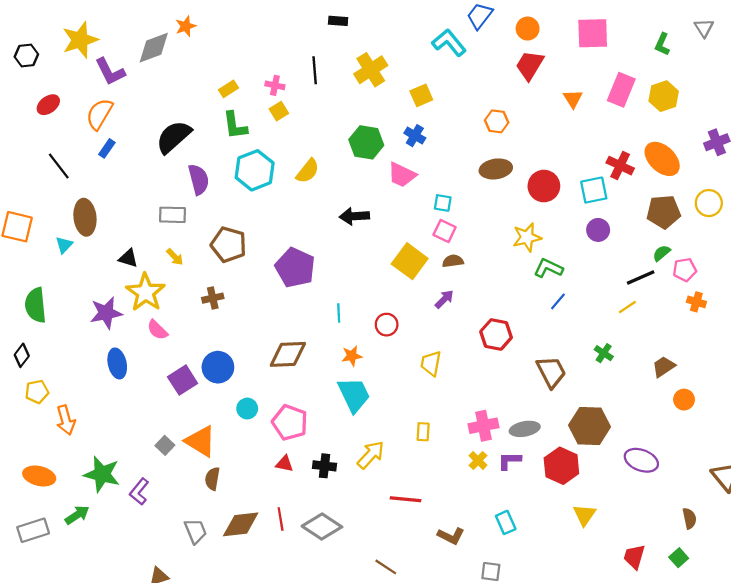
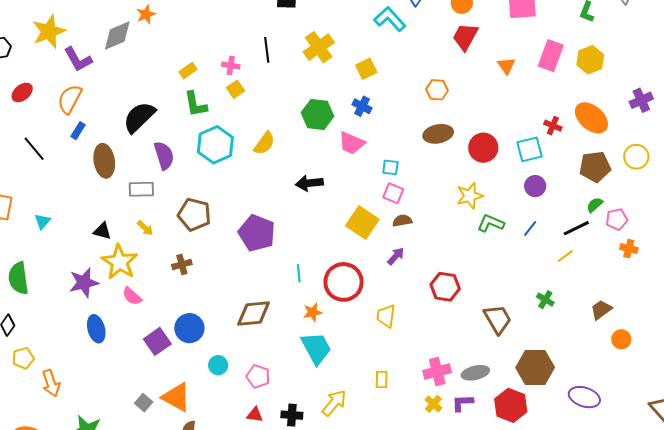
red cross: (620, 166) -> (553, 126), size x0.7
brown ellipse: (85, 217) -> (104, 161), moved
blue line: (558, 301) -> (530, 229), moved
red circle: (387, 325) -> (344, 282), size x1.8
pink pentagon: (290, 422) -> (258, 376), size x0.7

